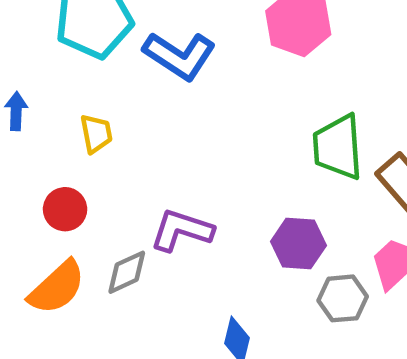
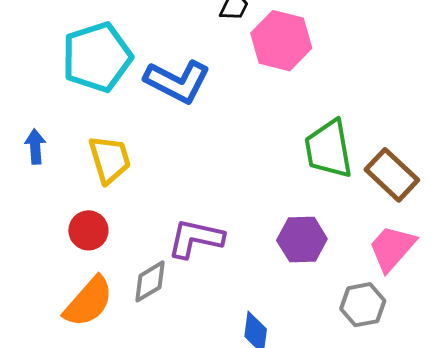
yellow trapezoid: (96, 134) -> (110, 159), size x1.4
gray hexagon: (343, 298) -> (363, 305), moved

